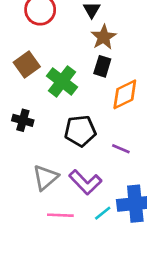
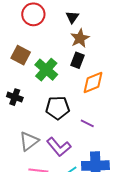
brown square: (27, 65) -> (21, 55), turned -30

